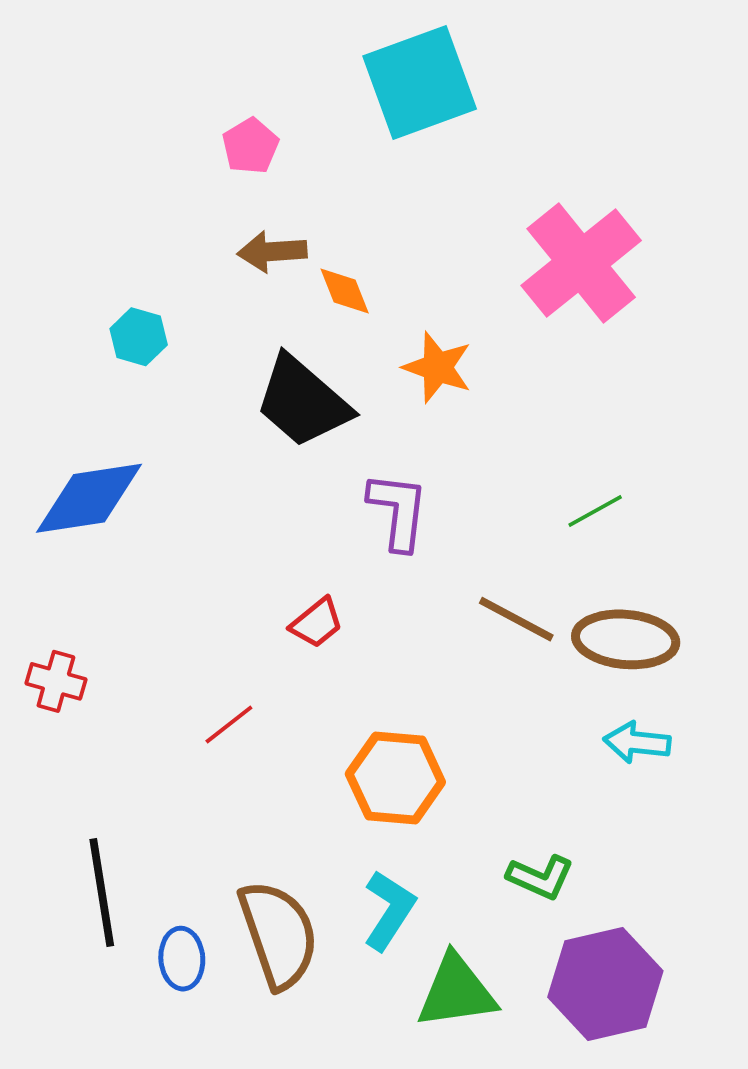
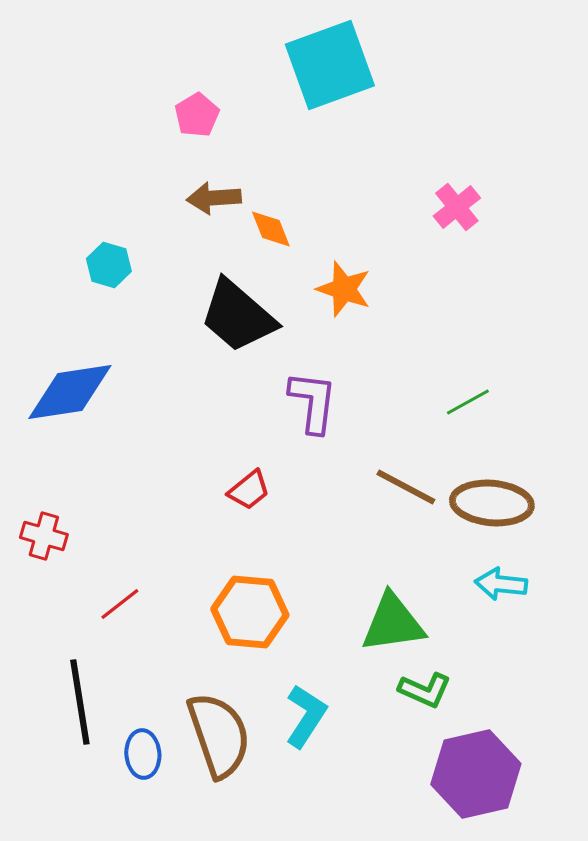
pink cross: (581, 263) -> (457, 207), size x0.5
red line: (229, 725) -> (120, 604), moved
orange hexagon: (395, 778) -> (250, 612), moved
green triangle: (457, 992) -> (393, 623), moved

